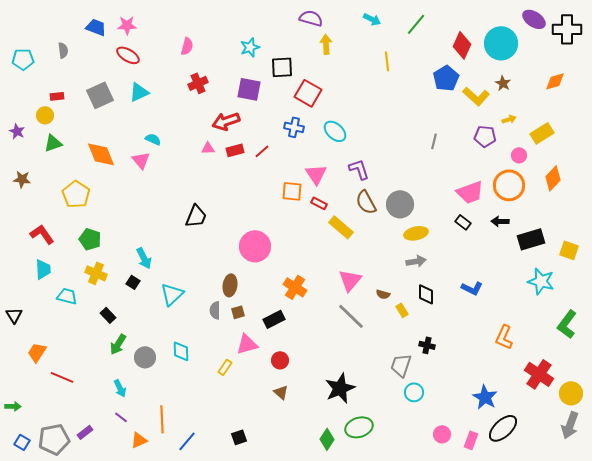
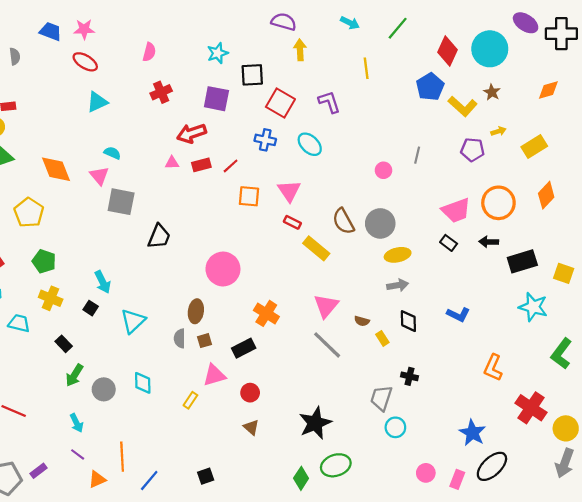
gray square: (100, 95) -> (121, 202), moved, turned 36
pink circle: (519, 155) -> (383, 170), moved
purple L-shape: (359, 169) -> (329, 102), moved
orange square: (292, 191) -> (249, 196), moved

